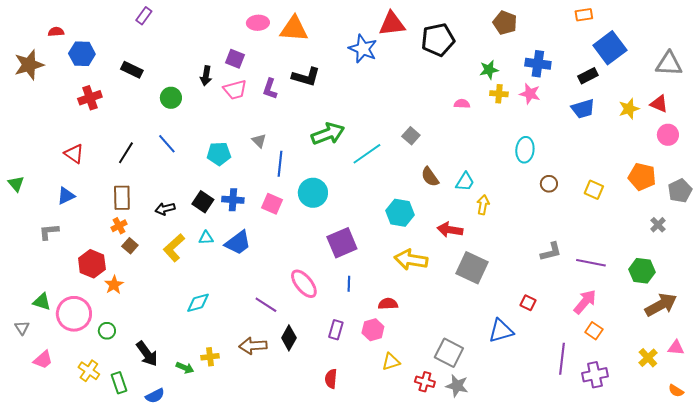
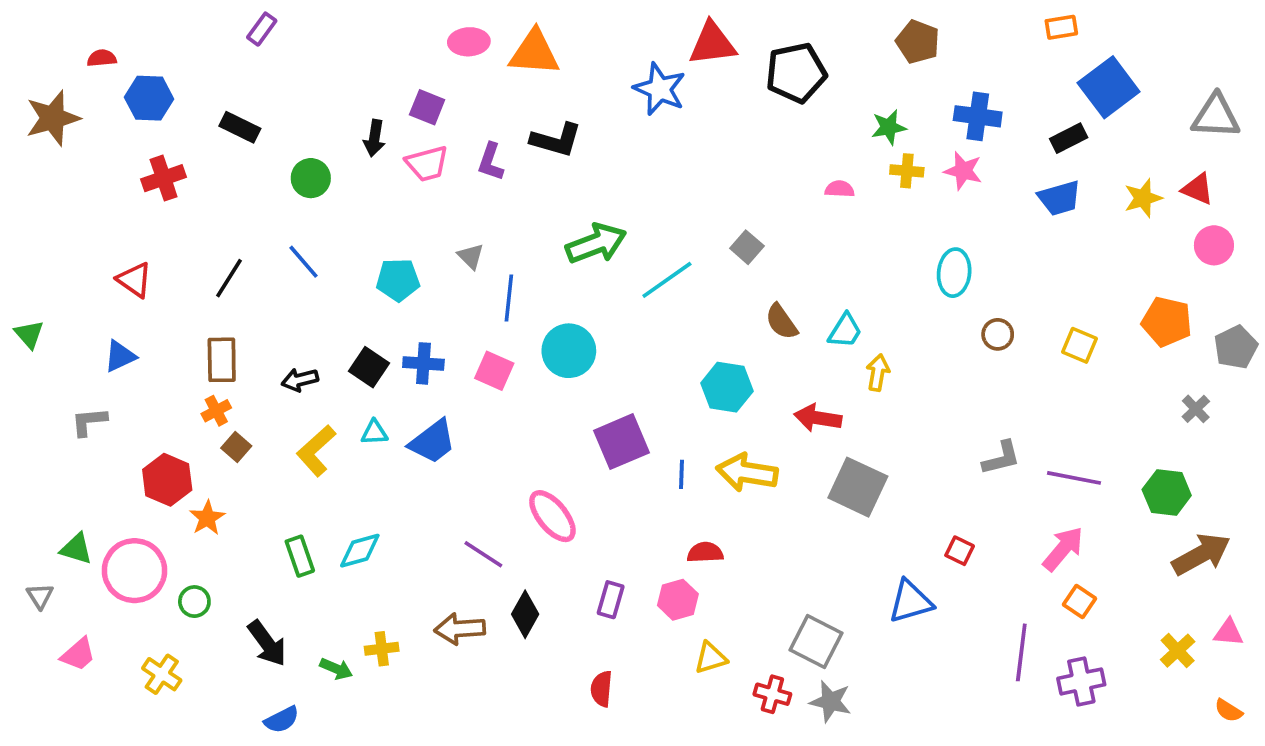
blue line: (349, 284) -> (681, 474), moved
green rectangle: (119, 383) -> (300, 556), moved

